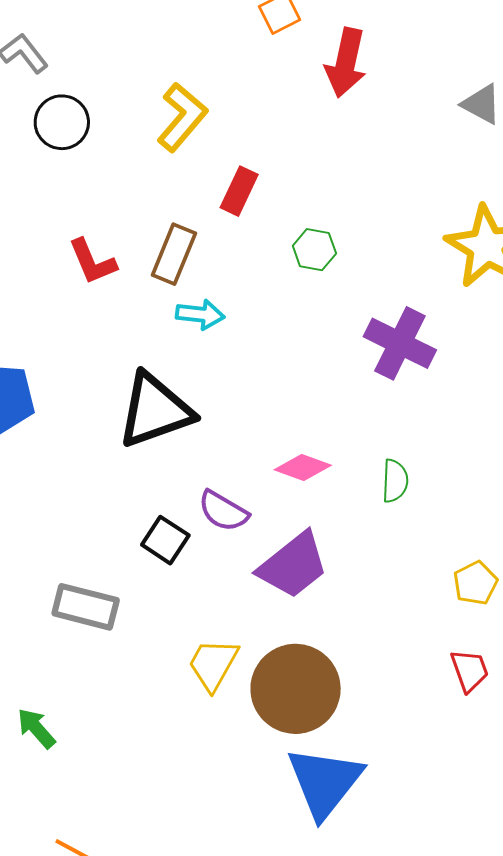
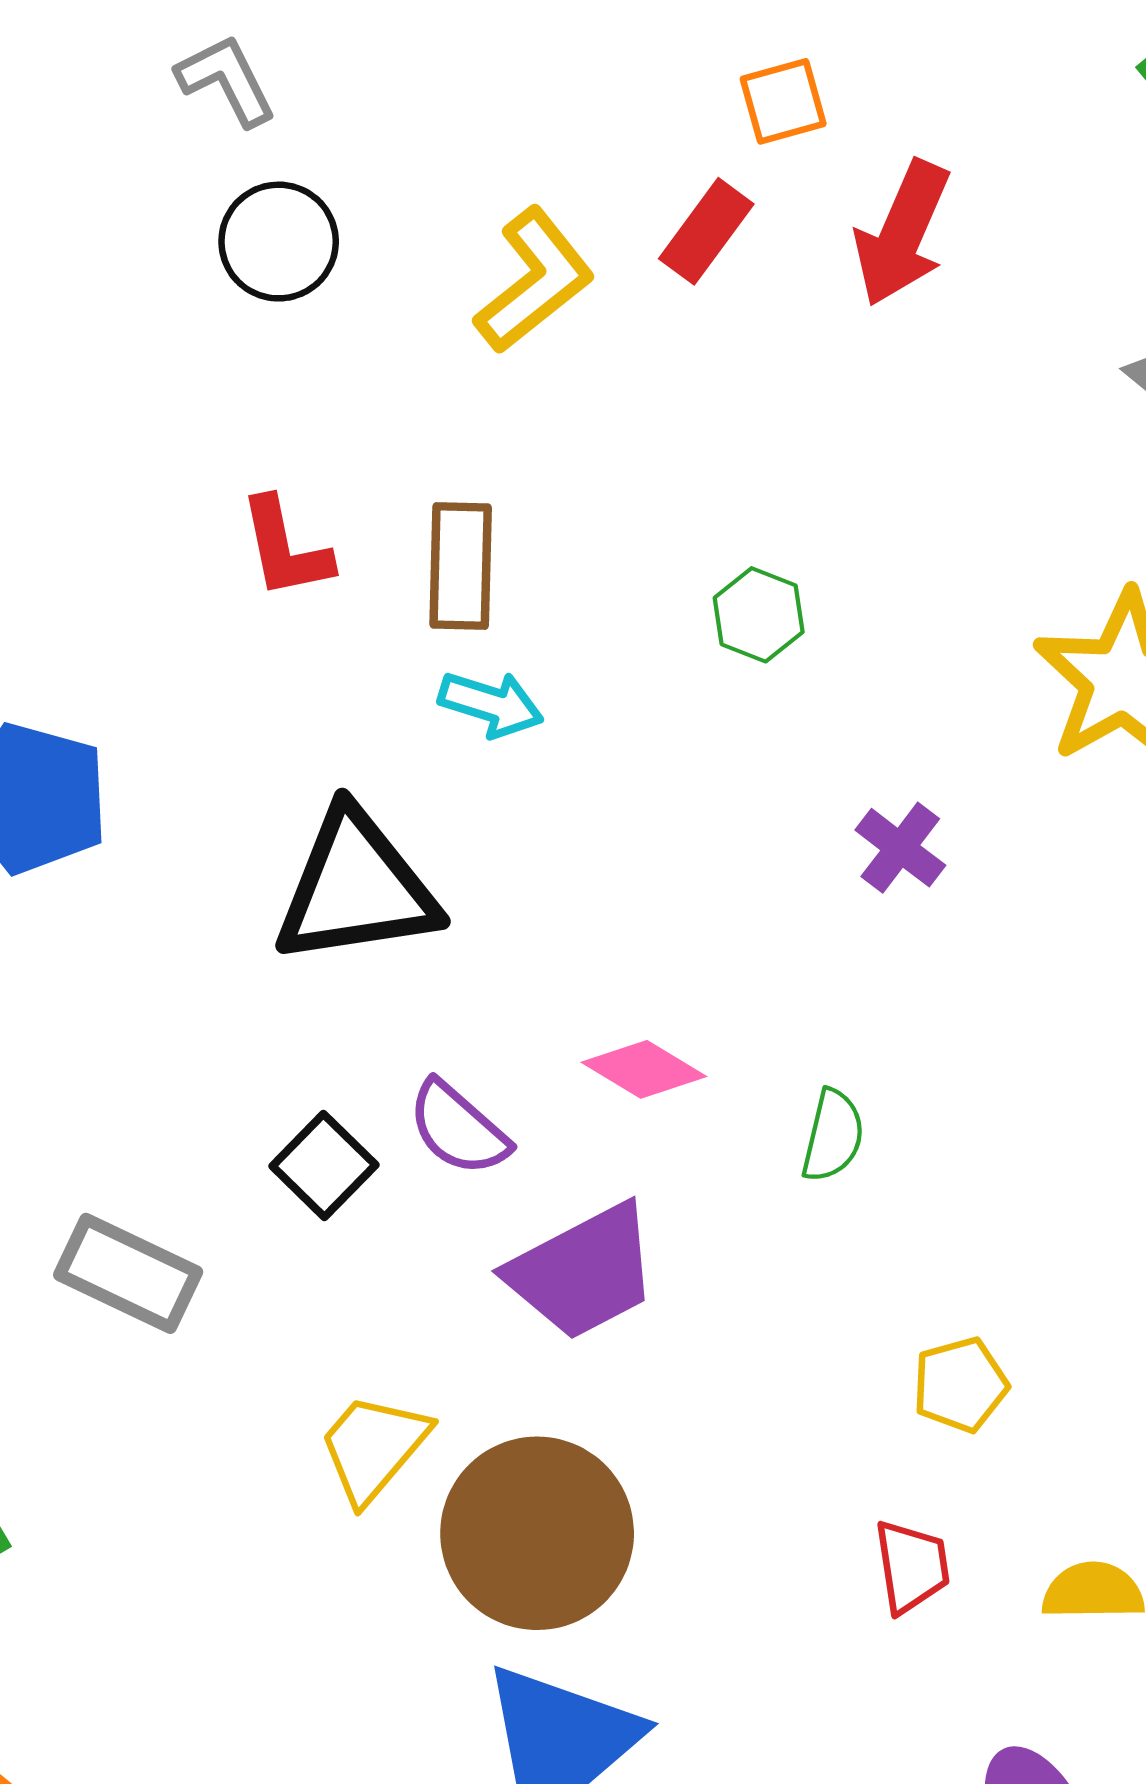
red rectangle: (239, 191) -> (706, 231), moved
brown rectangle: (174, 254) -> (461, 566), turned -32
purple cross: (400, 343) -> (900, 848), size x0.6

